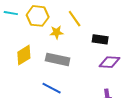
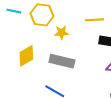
yellow line: (75, 19) -> (94, 20), moved, turned -60

